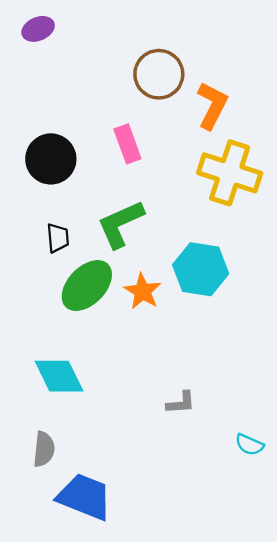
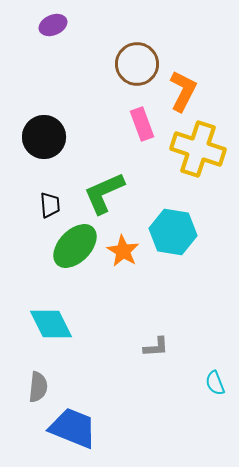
purple ellipse: (38, 29) -> (53, 25), moved
pink rectangle: (127, 144) -> (142, 124), moved
cyan semicircle: (249, 445) -> (215, 383), turned 45

